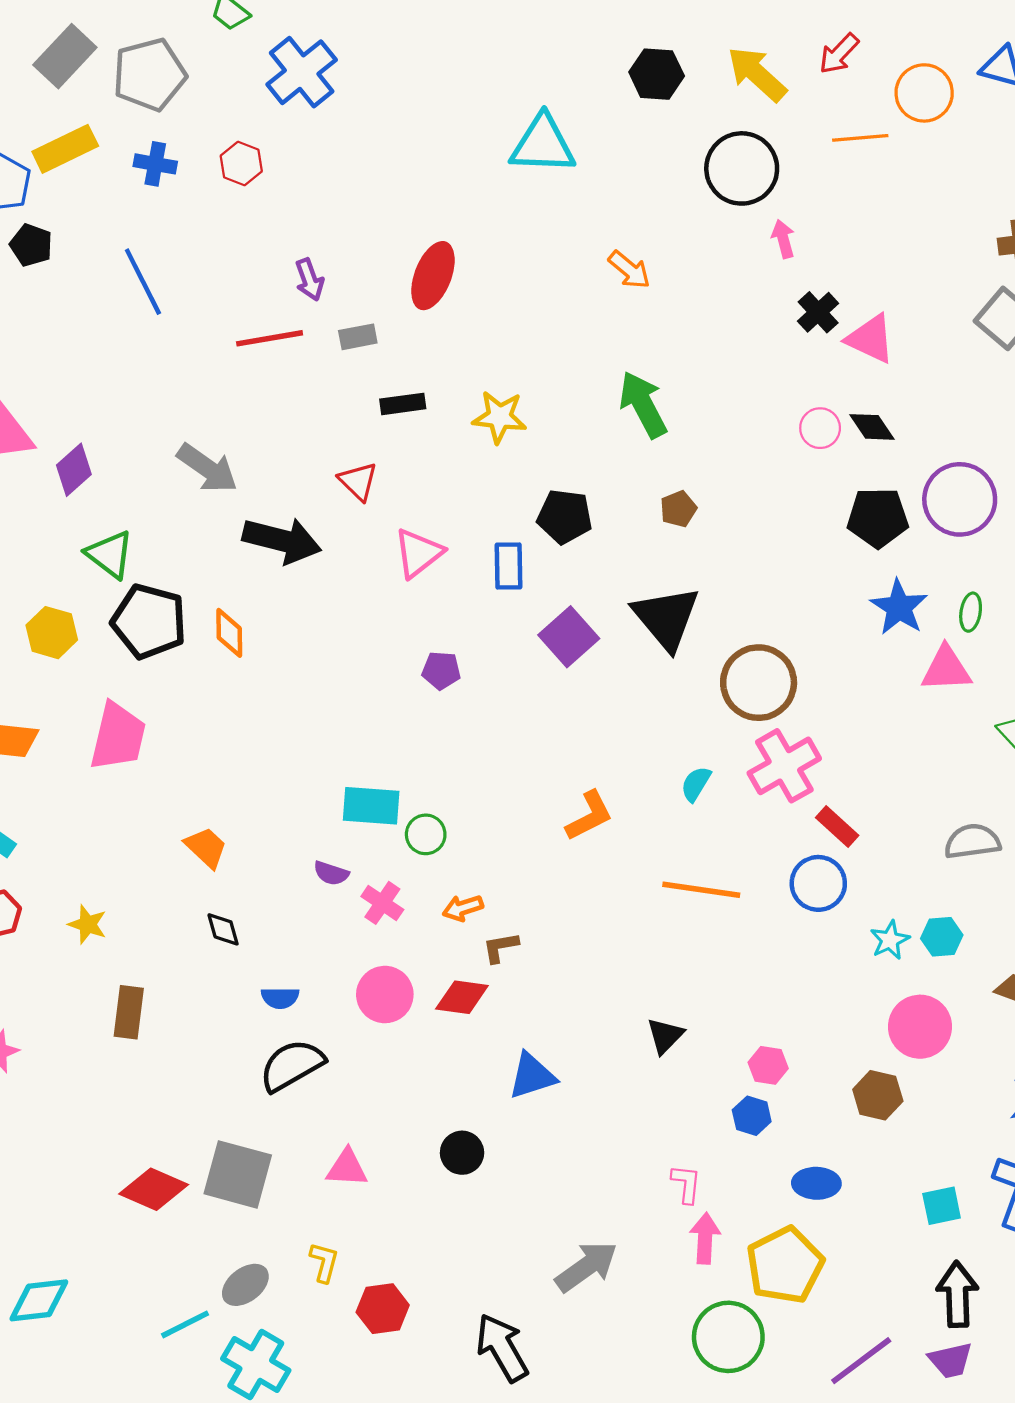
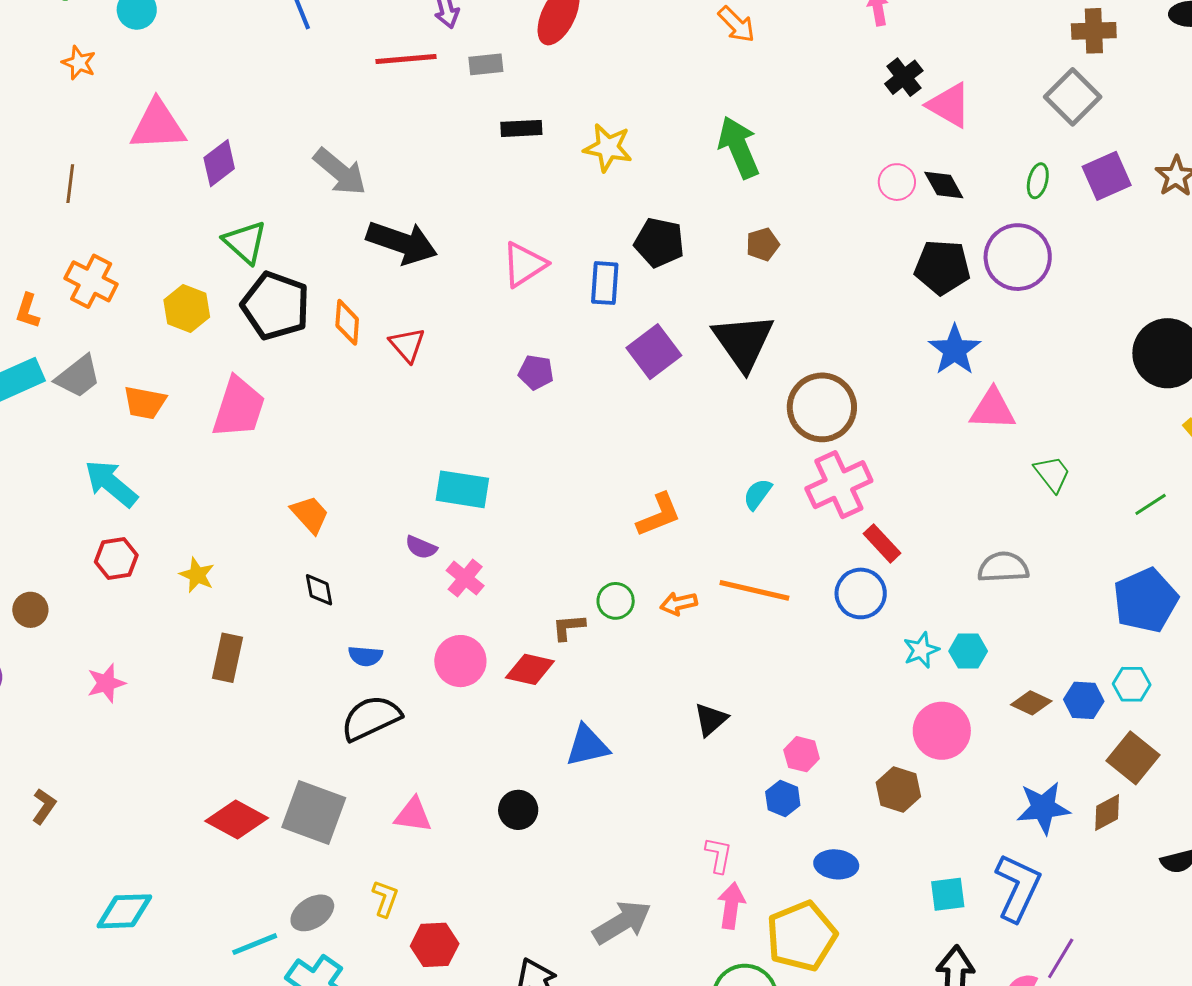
red triangle: (358, 481) -> (407, 345), moved
green ellipse: (971, 612) -> (1038, 181), moved
green circle: (426, 834) -> (616, 601), moved
orange arrow: (463, 908) -> (679, 604), moved

